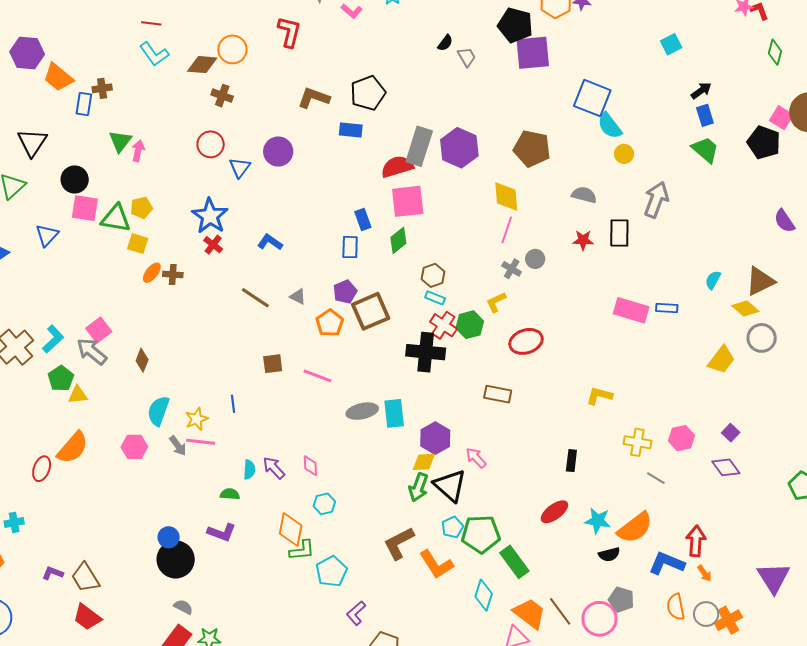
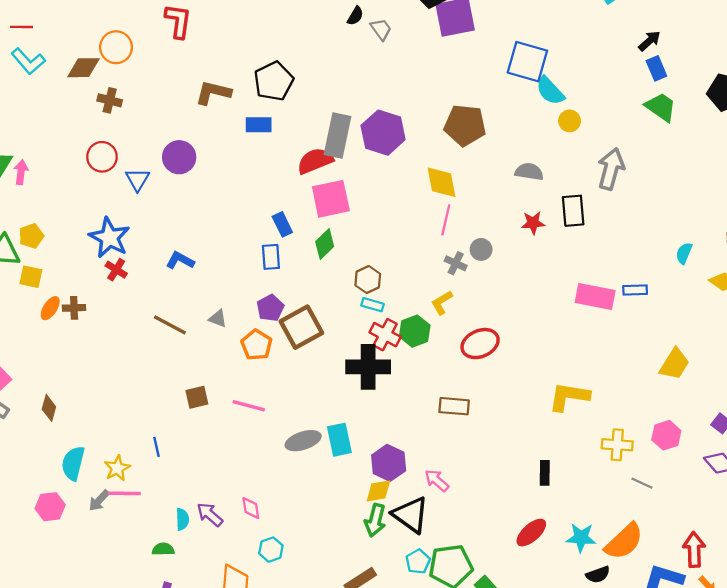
yellow trapezoid: (721, 360) -> (674, 364), moved
yellow L-shape: (599, 396) -> (569, 397), size x1.4
gray arrow: (178, 446) -> (99, 500), turned 85

